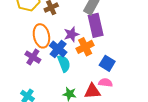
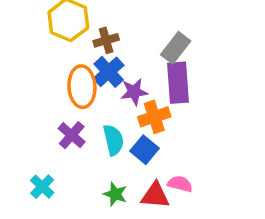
blue cross: (58, 49) -> (109, 72), moved
purple cross: (33, 57) -> (72, 135), moved
blue square: (107, 63) -> (144, 150), moved

